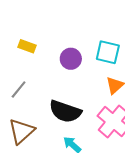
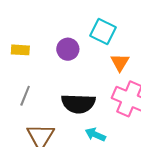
cyan square: (108, 52) -> (103, 31), turned 30

